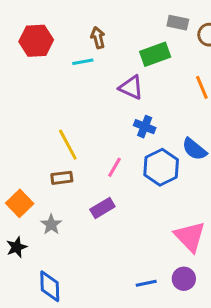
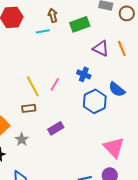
green rectangle: (155, 54) -> (80, 24), moved
purple triangle: (131, 87) -> (101, 48), moved
pink line: (115, 167) -> (55, 84), moved

